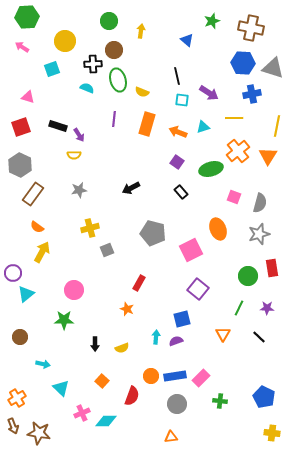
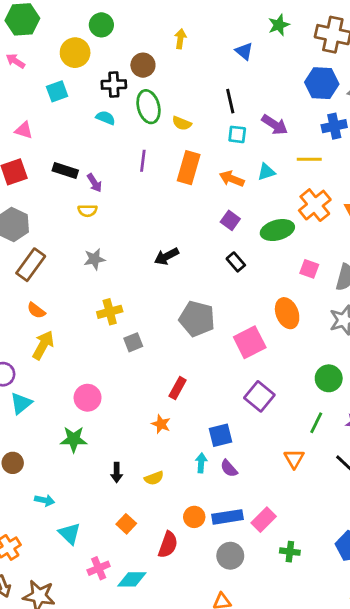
green circle: (109, 21) -> (101, 25), moved
blue square: (182, 319) -> (221, 435), moved
purple semicircle: (176, 341) -> (229, 468), turned -112

